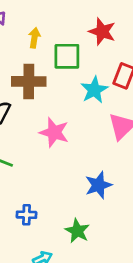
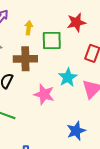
red star: (102, 32) -> (76, 22), turned -30
cyan star: (94, 90) -> (68, 77), moved

